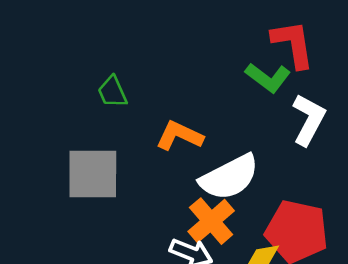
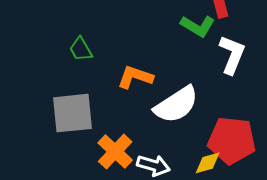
orange cross: (211, 221) -> (115, 152), moved

